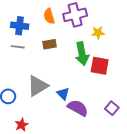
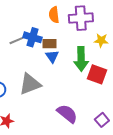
blue cross: (20, 26) -> (32, 37), moved
gray line: (18, 47) -> (16, 41), turned -40
blue triangle: (63, 94) -> (52, 56), moved

